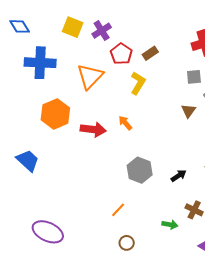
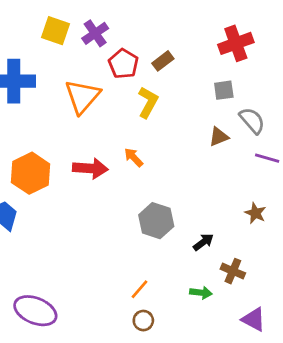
brown triangle: (188, 111) -> (219, 137), turned 35
orange hexagon: (55, 114) -> (31, 173), moved
black arrow: (179, 176) -> (203, 242), moved
orange line: (118, 210) -> (140, 289), moved

